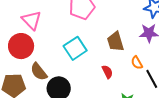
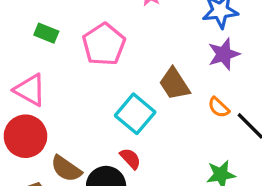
cyan square: (75, 48) -> (135, 114), moved
red semicircle: (107, 72) -> (130, 158), moved

